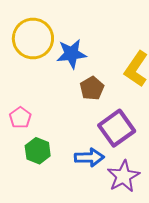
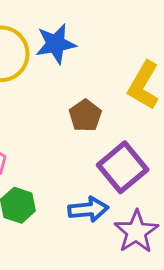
blue star: (72, 54) -> (56, 44), moved

